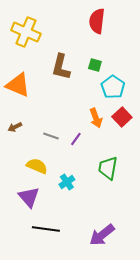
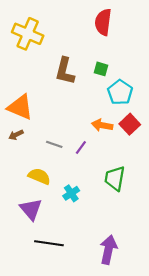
orange triangle: (18, 85) -> (20, 107), moved
orange arrow: (96, 118) -> (102, 125), turned 120
purple arrow: (102, 235) -> (108, 250), turned 140

